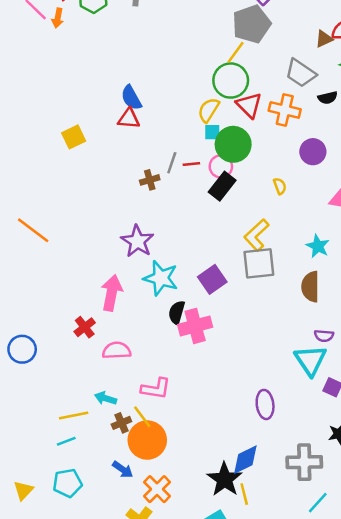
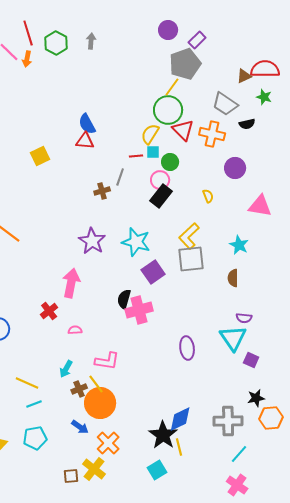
green circle: (233, 144) -> (170, 162), size x0.6
red line: (191, 164) -> (136, 156), moved
cyan star: (161, 278) -> (136, 242), moved
brown semicircle: (310, 287) -> (233, 278), size x0.7
pink semicircle: (117, 350) -> (75, 330), size x0.6
cyan arrow: (106, 398) -> (66, 369), turned -78
purple ellipse: (265, 404) -> (187, 348), moved
yellow line: (74, 416) -> (27, 383), moved, turned 35

